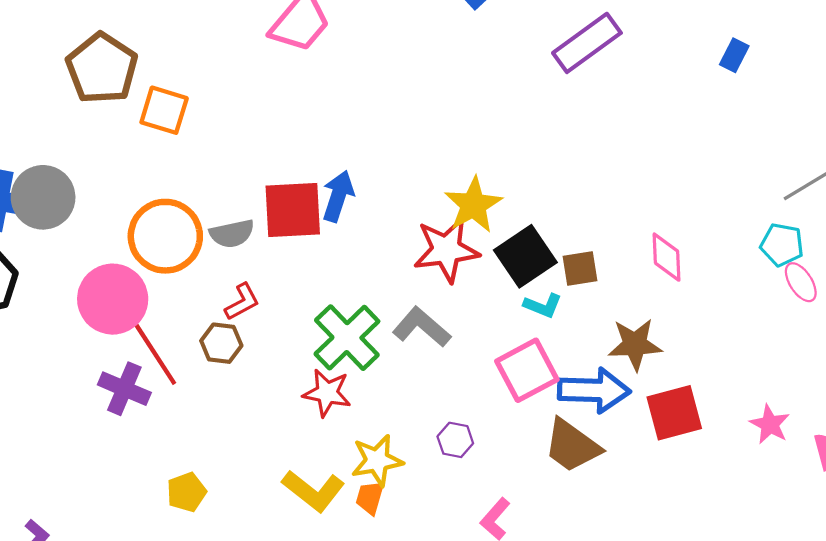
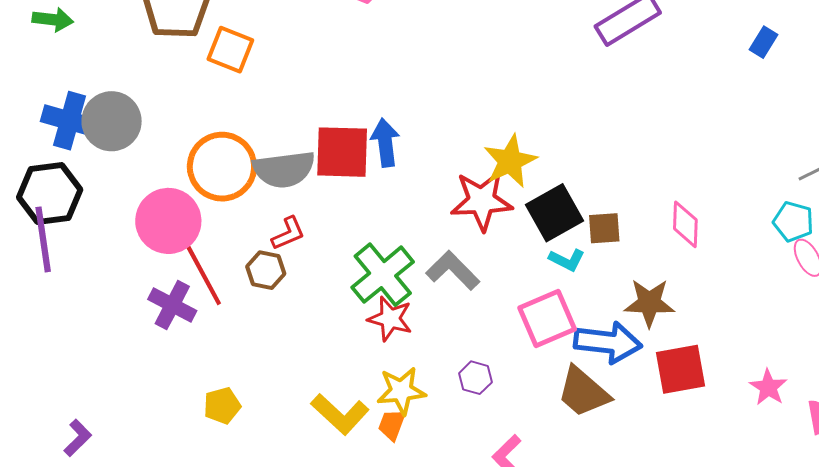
blue arrow: (338, 196) -> (385, 143), turned -30
gray semicircle: (232, 234) -> (284, 169), size x1.5
red star: (327, 393) -> (390, 319), moved

